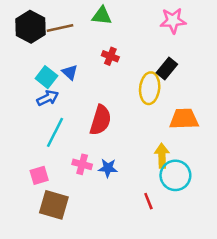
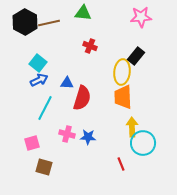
blue triangle: (70, 72) -> (67, 83), moved, turned -40
orange trapezoid: (184, 119) -> (123, 97), moved, turned -90
brown square: (54, 205) -> (44, 167), size x0.7

